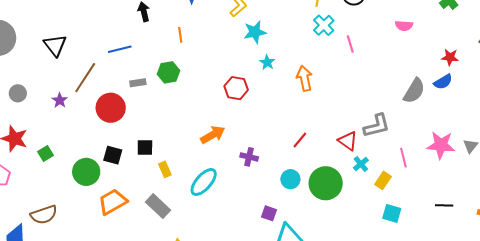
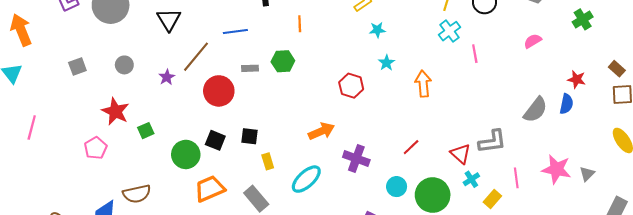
pink semicircle: (404, 26) -> (533, 41), turned 138
cyan star: (255, 32) -> (377, 30), size x0.7
blue semicircle: (443, 82) -> (566, 104), turned -54
purple cross: (249, 157) -> (356, 159), size x1.4

